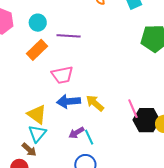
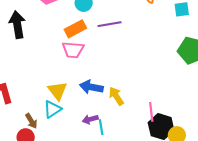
purple line: (69, 36) -> (110, 24), turned -30
pink trapezoid: (62, 75) -> (73, 50), moved
brown arrow: (29, 150) -> (31, 121), moved

